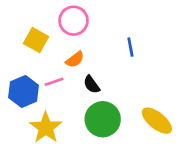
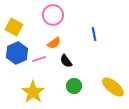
yellow square: (36, 40) -> (14, 27), moved
blue hexagon: (24, 91) -> (17, 53), moved
green circle: (103, 119) -> (74, 86), size x0.6

